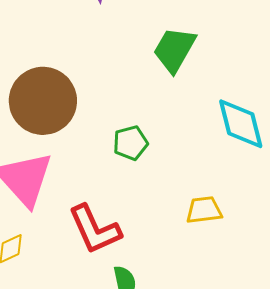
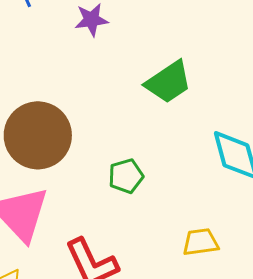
green trapezoid: (174, 50) -> (168, 82), turned -153

